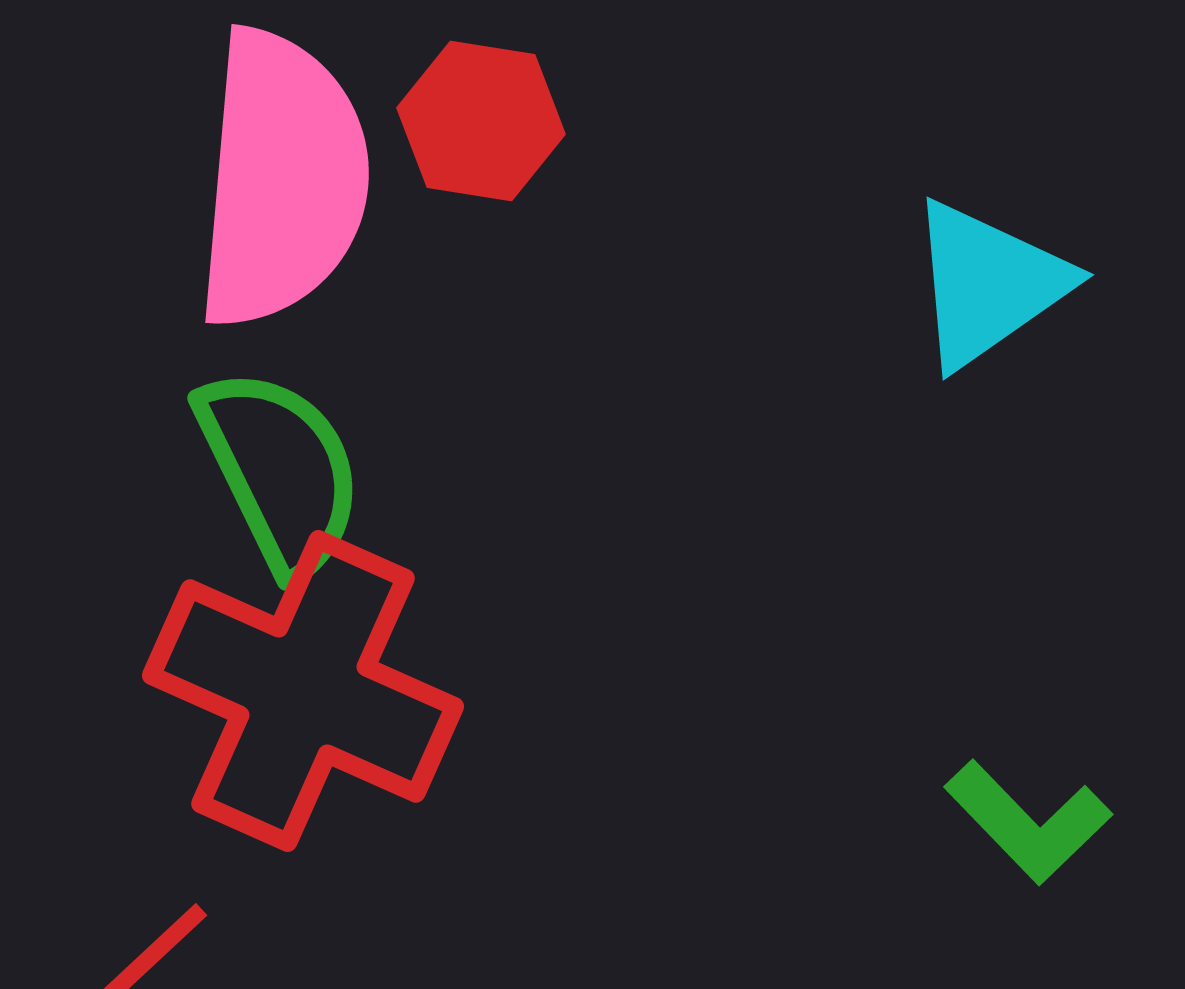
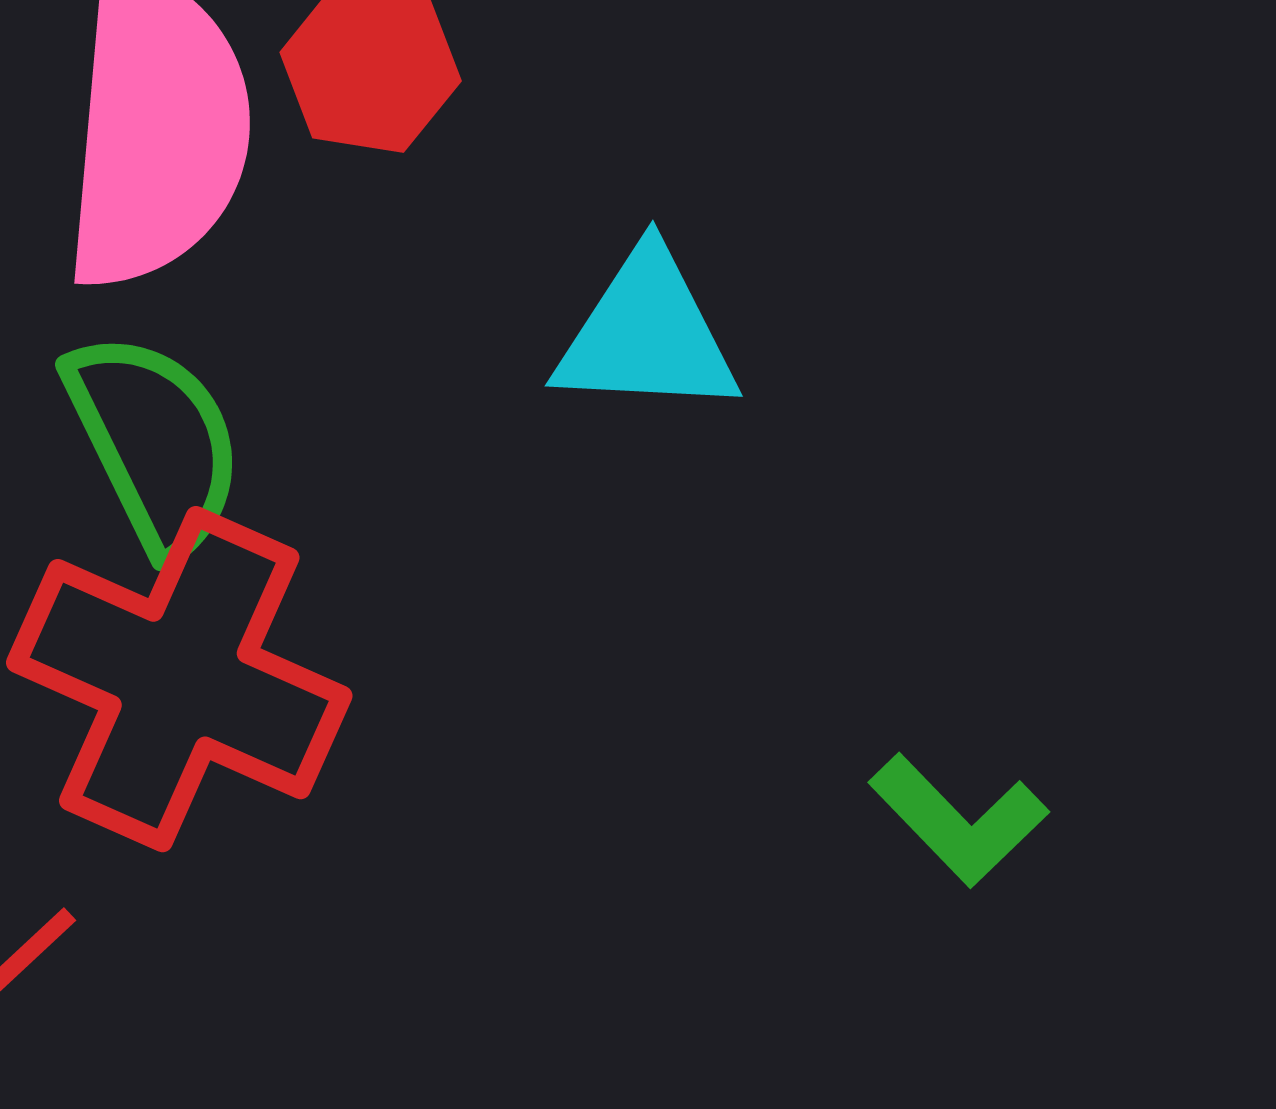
cyan triangle: (988, 284) -> (647, 334), moved, turned 38

